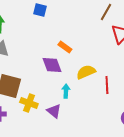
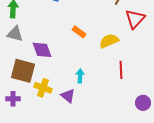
purple diamond: (52, 65) -> (42, 50), moved
yellow semicircle: (86, 72) -> (109, 41), moved

